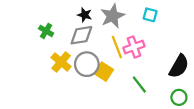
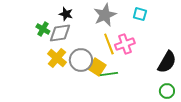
black star: (85, 15) -> (66, 14), moved
gray diamond: (81, 35) -> (60, 33), moved
green line: (139, 85) -> (109, 74), moved, turned -60

